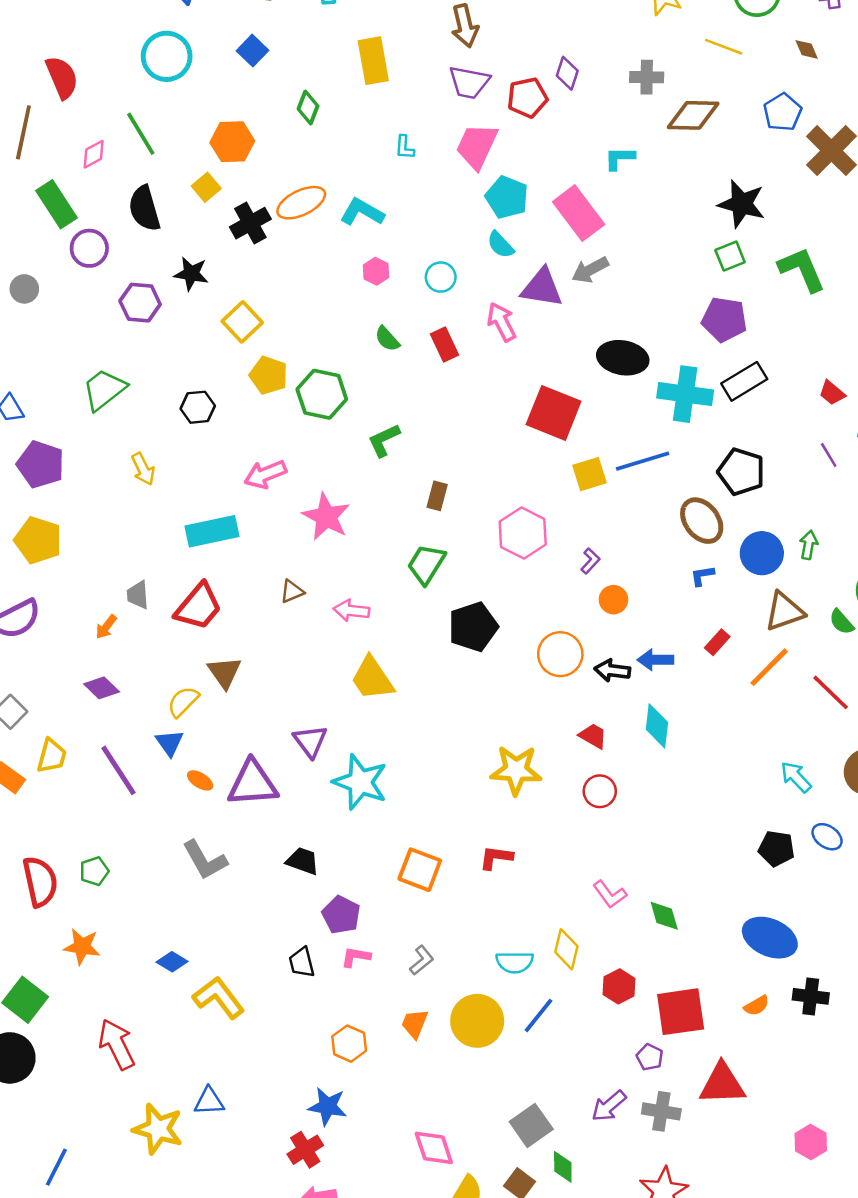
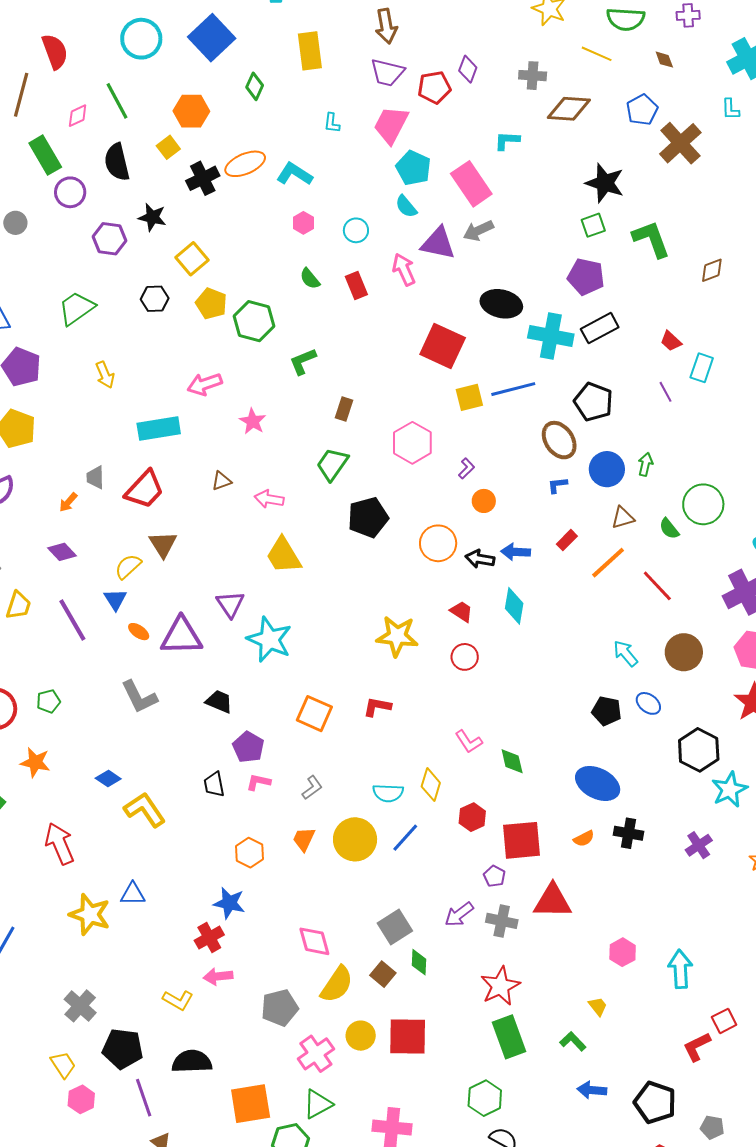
blue square: (252, 51) -> (212, 38), size x1.8
black hexagon: (198, 407) -> (155, 299), moved
pink star: (326, 517) -> (253, 421), size x0.7
brown triangle: (784, 611) -> (623, 518), size x0.7

